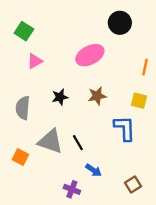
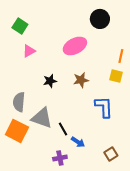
yellow square: (139, 101) -> (116, 76), moved
gray semicircle: (23, 108) -> (19, 102), moved
black line: (78, 143) -> (63, 129), moved
orange square: (20, 157) -> (17, 131), size x1.6
purple cross: (72, 189) -> (60, 158), turned -32

